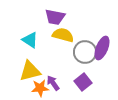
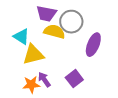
gray circle: (85, 52) -> (71, 22), moved
yellow triangle: (30, 71) -> (33, 55), moved

